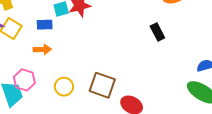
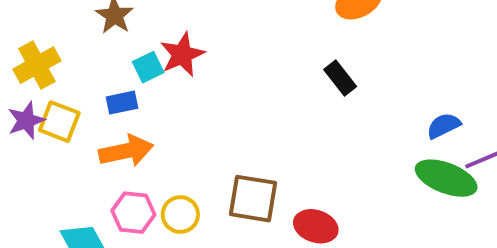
orange arrow: (42, 49) -> (126, 151), size x1.5
pink hexagon: (24, 80) -> (133, 213), moved

